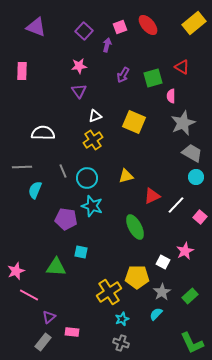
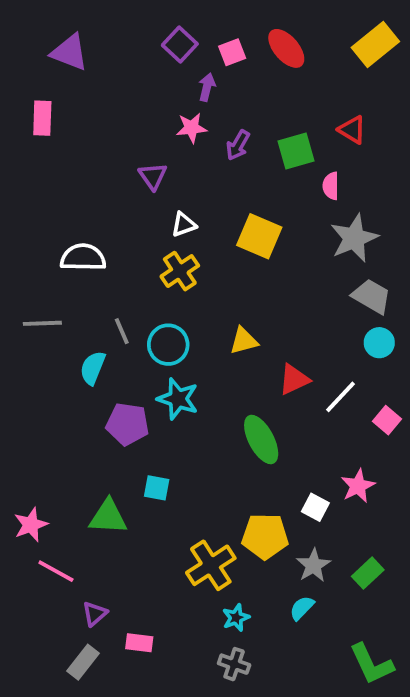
purple square: (84, 31) -> (180, 45), moved
pink star: (79, 66) -> (191, 128), moved
pink rectangle: (22, 71) -> (42, 118), moved
cyan semicircle: (35, 190) -> (93, 368), moved

